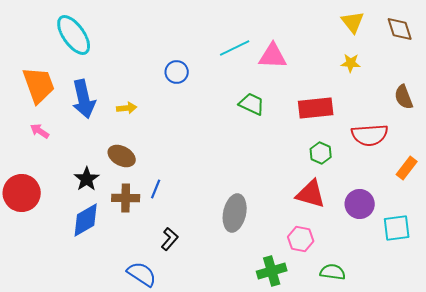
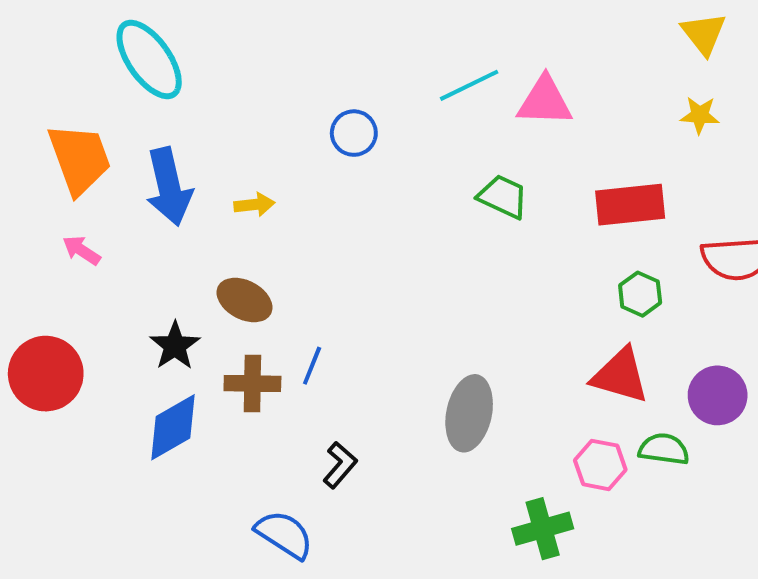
green semicircle: (333, 272) -> (664, 449), moved

